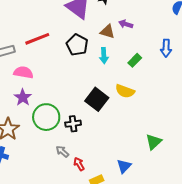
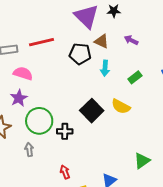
brown triangle: (107, 32) -> (102, 41), moved
black pentagon: (77, 45) -> (80, 54), turned -30
gray arrow: (62, 151) -> (29, 150), moved, turned 32

